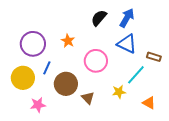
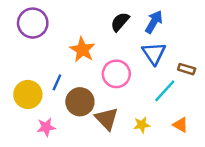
orange star: (68, 41) -> (82, 50), size x1.5
purple circle: (33, 44) -> (33, 23), moved
blue triangle: (127, 44) -> (154, 53), turned 30
yellow star: (119, 92) -> (142, 125), moved
brown triangle: (88, 98) -> (107, 119), size x1.5

